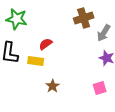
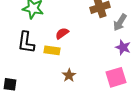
pink square: (100, 88) -> (116, 77), size x1.5

